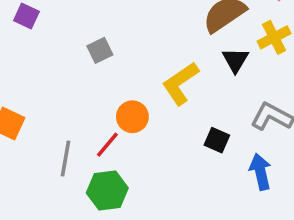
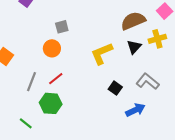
orange circle: (132, 117) -> (52, 48), moved
blue arrow: (260, 172) -> (135, 110), turned 66

